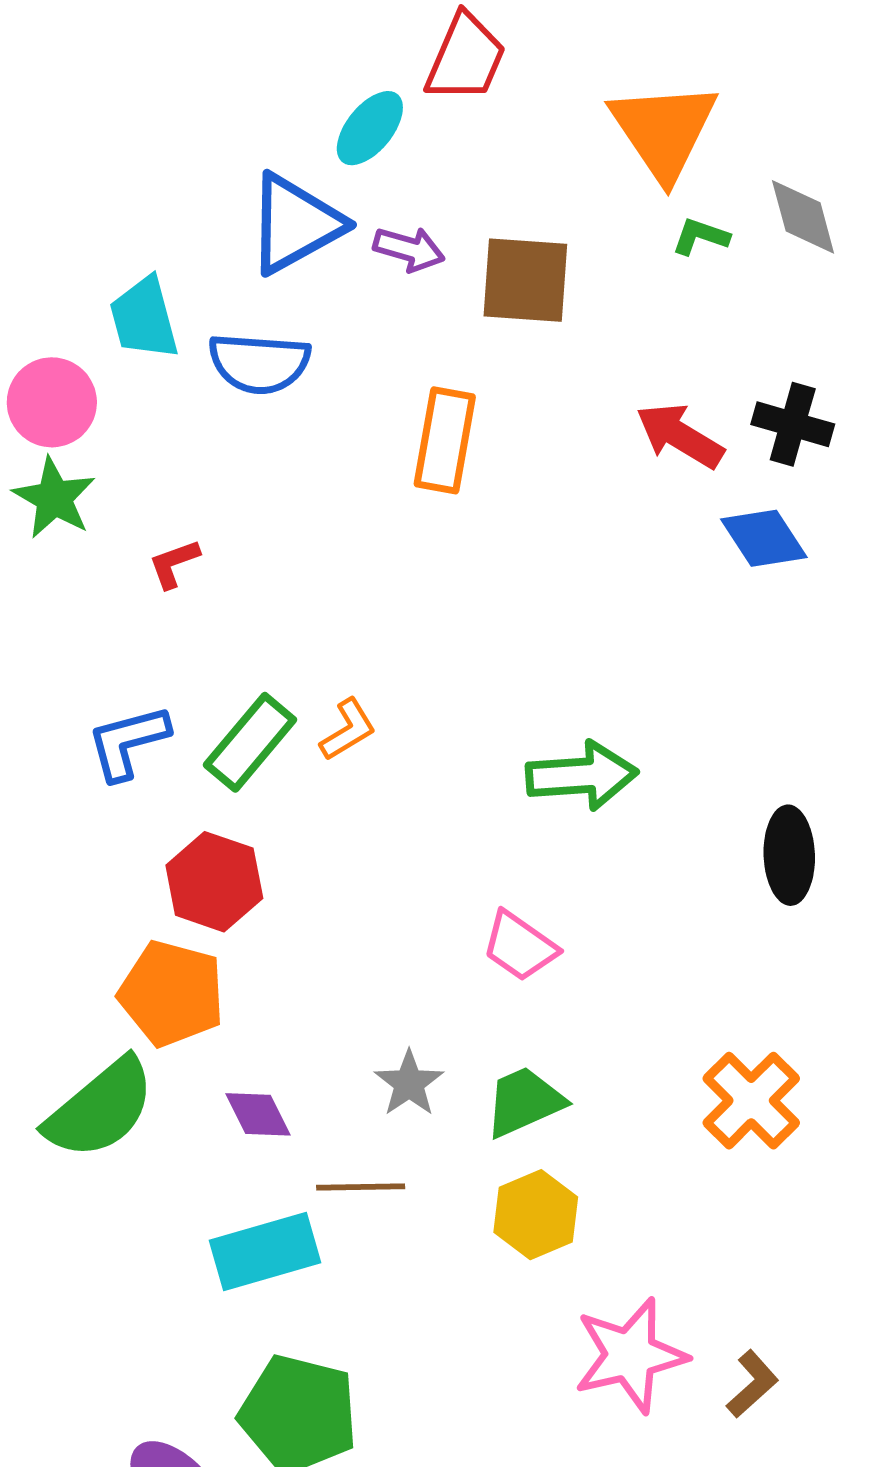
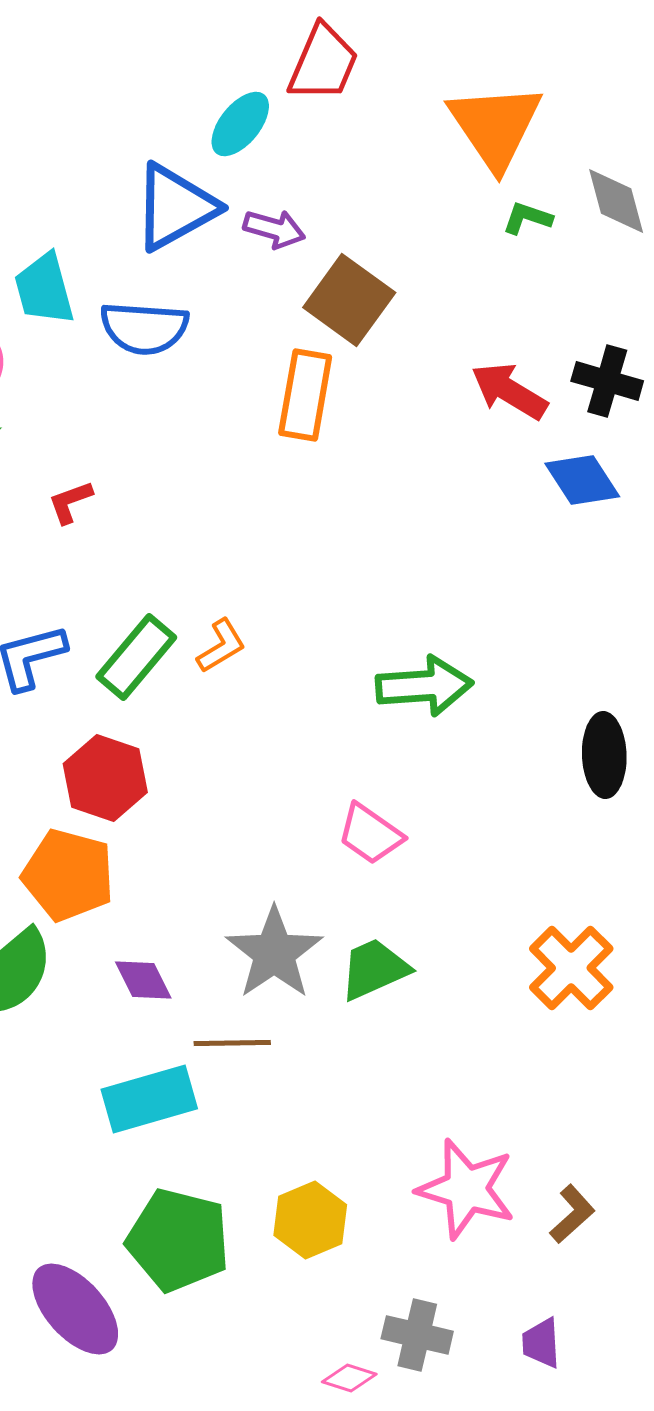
brown square: (525, 280) -> (349, 300), moved, turned 32
gray star: (409, 1083) -> (274, 953), size x1.6
yellow hexagon: (536, 1215) -> (310, 1220), moved
pink star: (630, 1355) -> (466, 1189), turned 30

